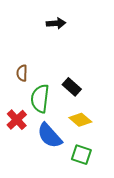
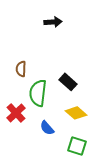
blue semicircle: (50, 136) -> (47, 128), size x0.6

